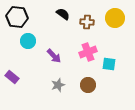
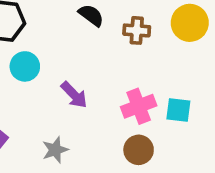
pink cross: (88, 52) -> (139, 106), moved
gray star: (58, 85) -> (55, 150), moved

